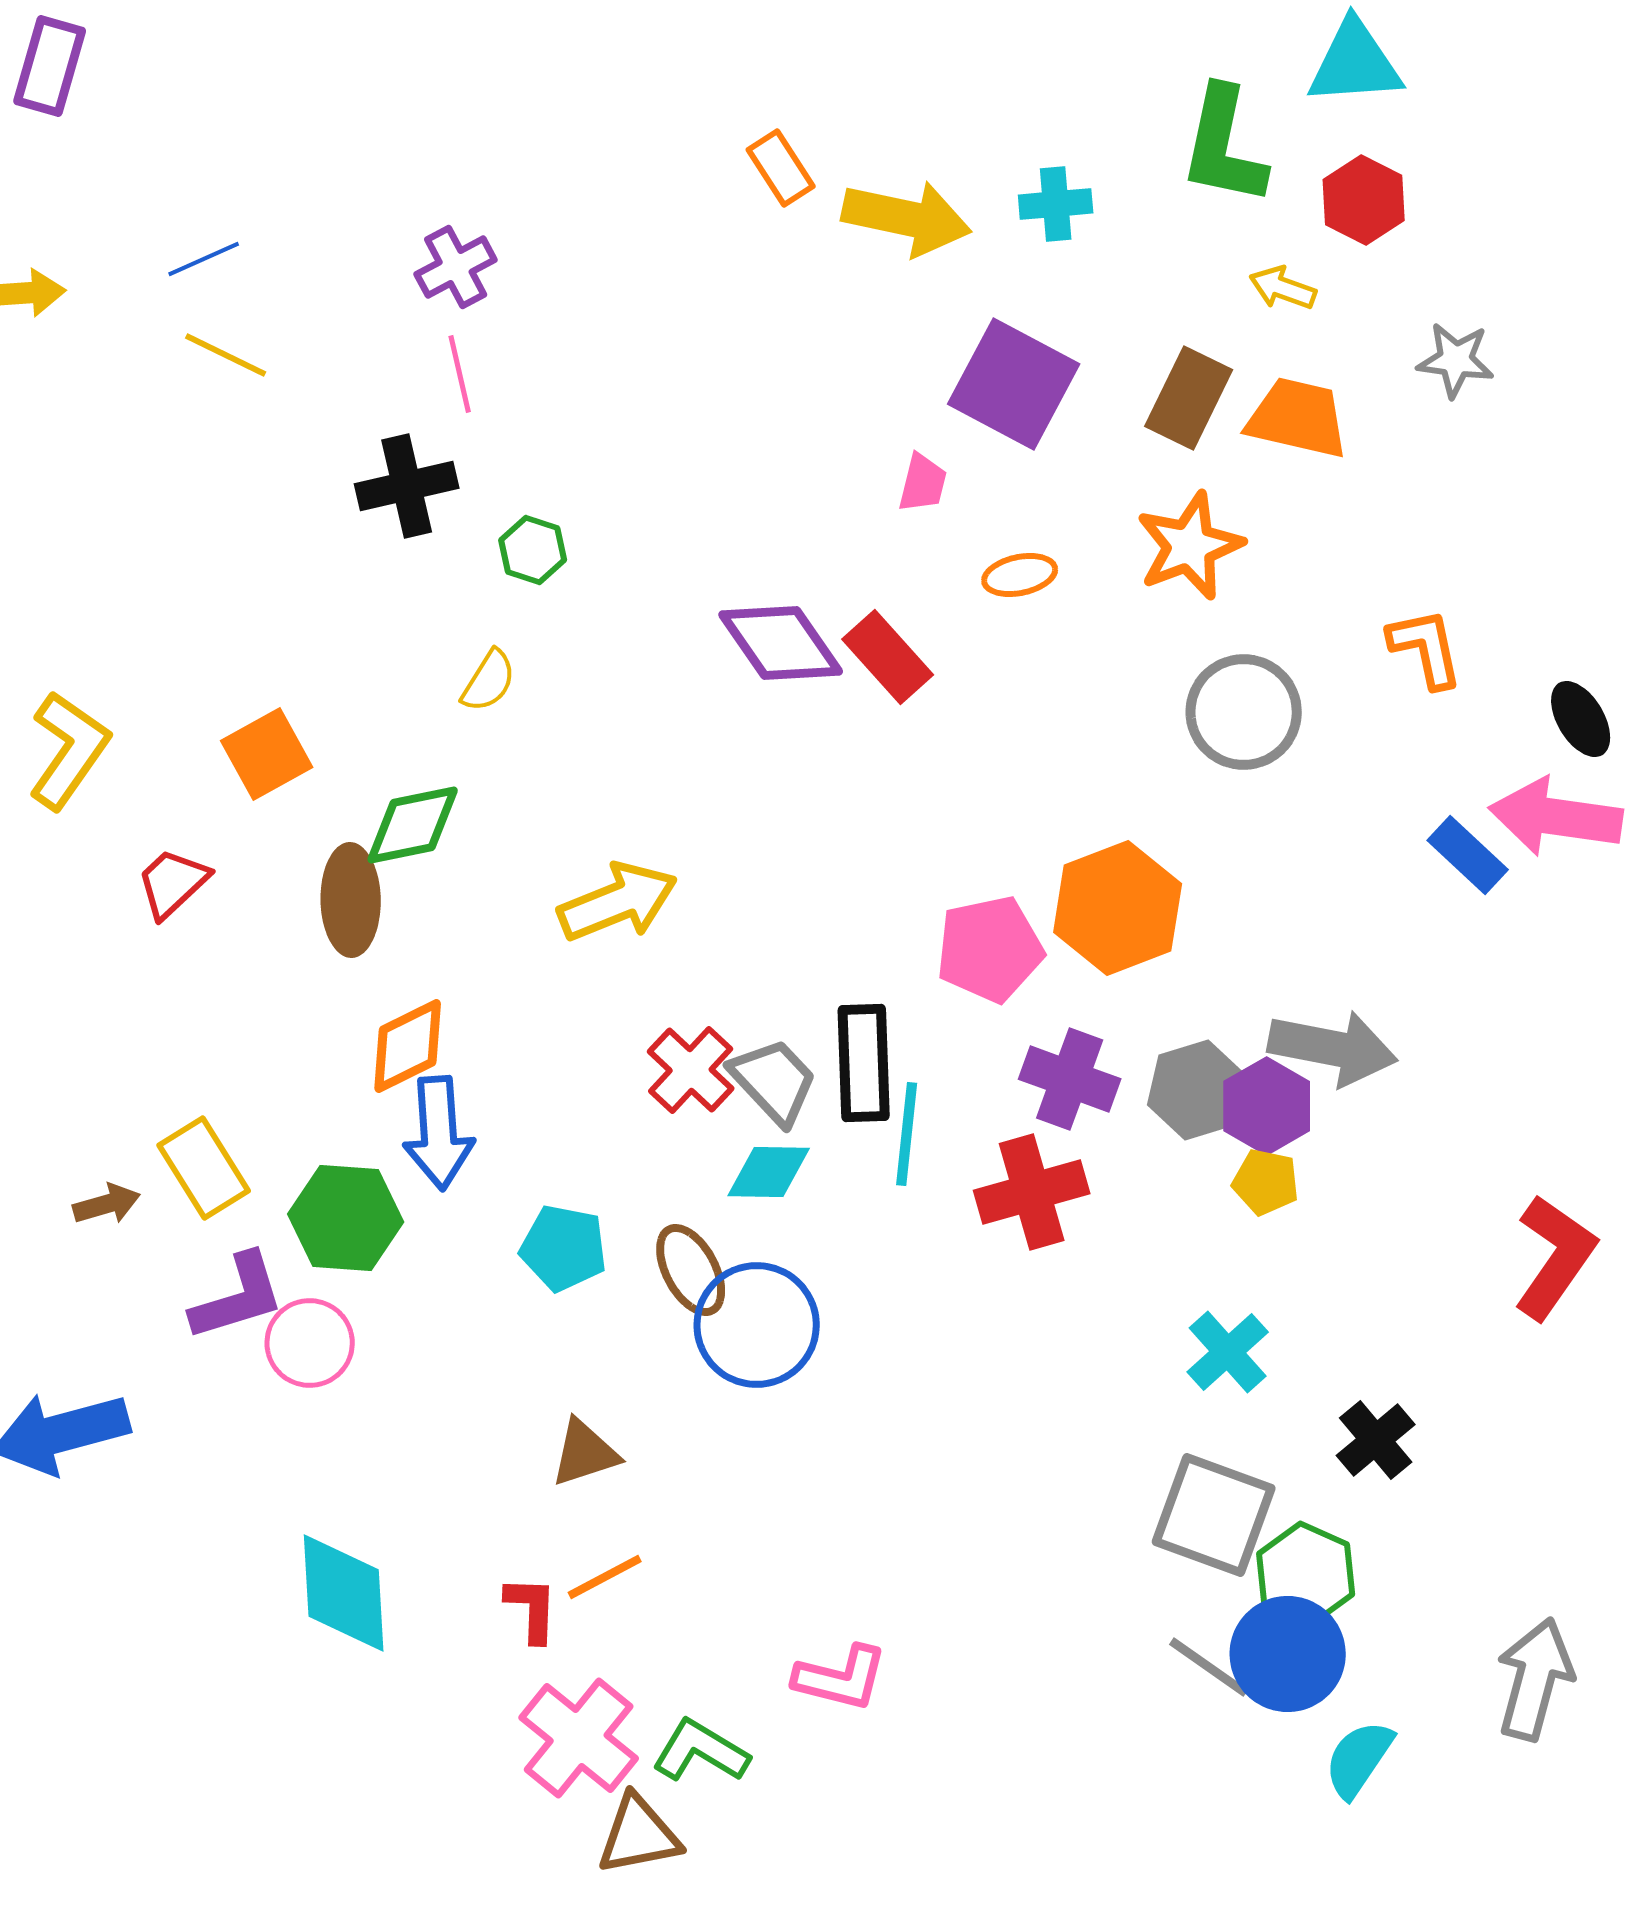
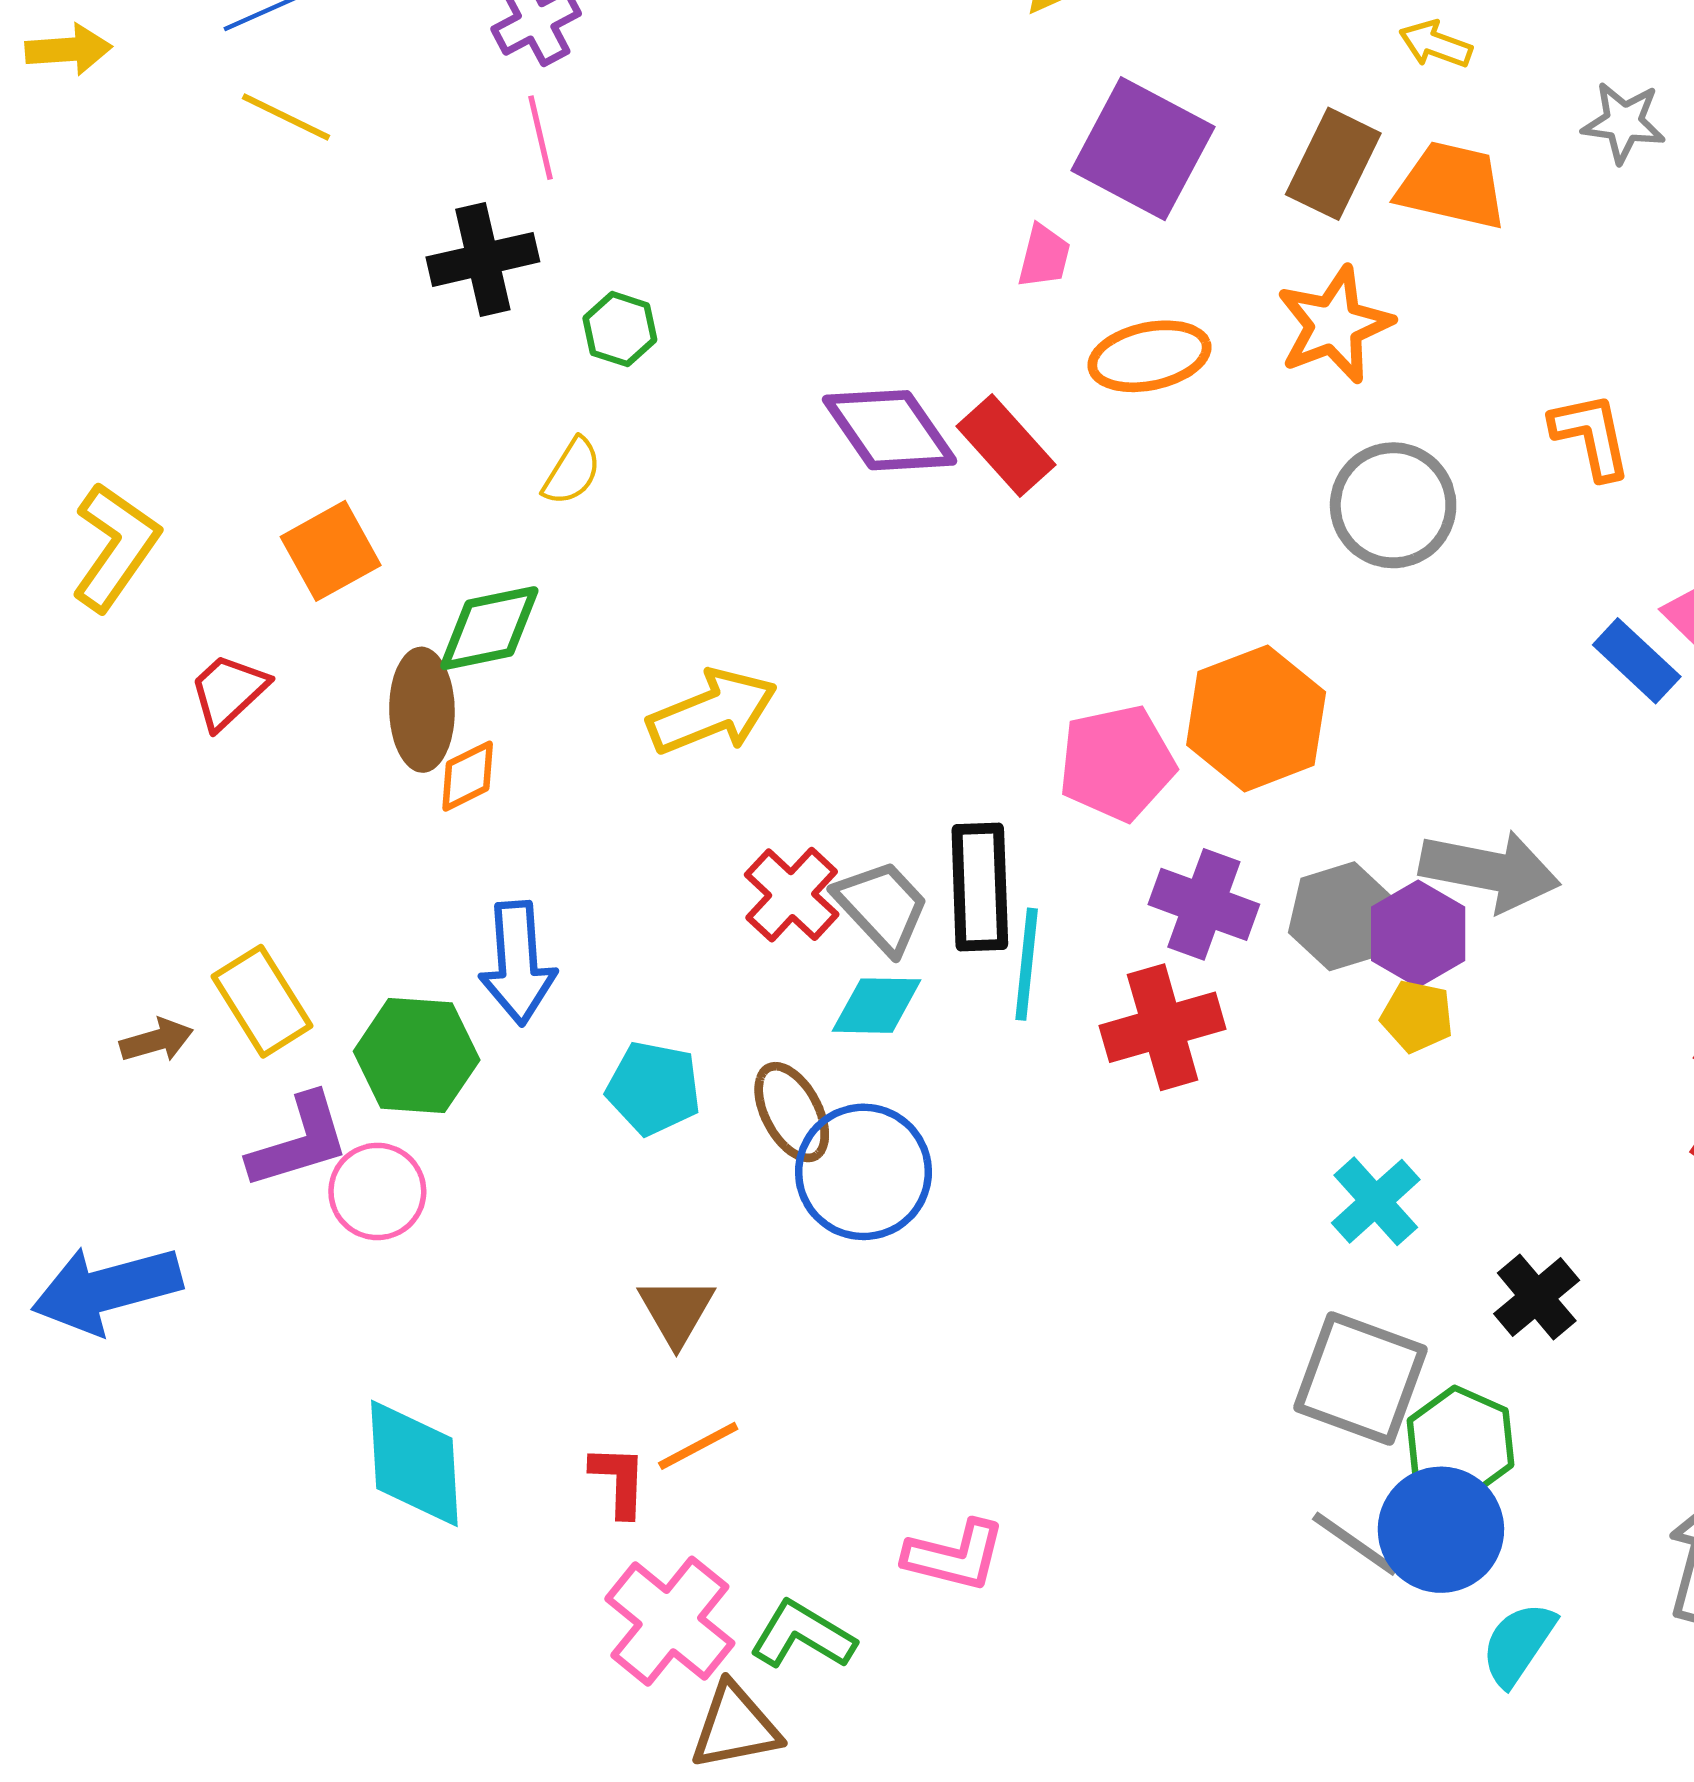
orange ellipse: (1020, 575) -> (1149, 356), size x1.5
orange diamond: (408, 1046) -> (468, 776), moved, size x0.7
brown triangle: (585, 1453) -> (676, 1311), turned -42

